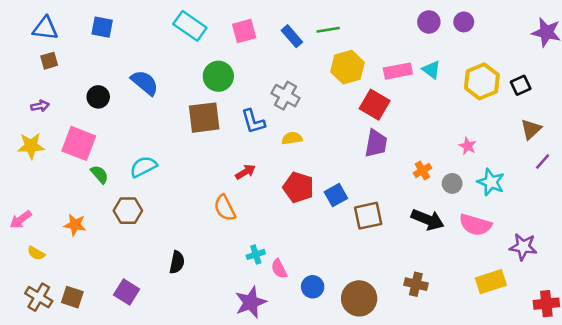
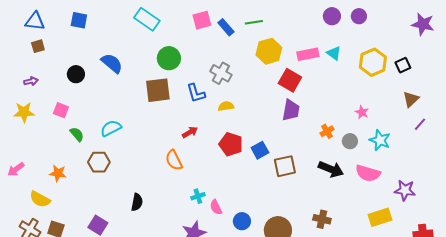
pink square: (244, 31) -> (202, 20), moved
pink square: (79, 143) -> (61, 110), size x0.6
yellow semicircle: (36, 253) -> (40, 199), moved, size x1.5

